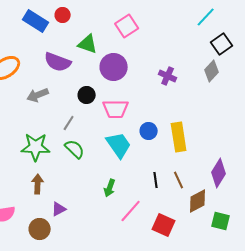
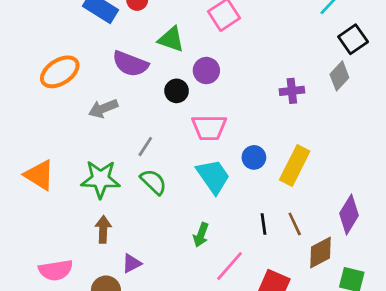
purple circle: (114, 67) -> (206, 71), size x0.7
purple cross: (168, 76) -> (292, 91), moved, turned -30
black circle: (87, 95) -> (177, 91), moved
yellow rectangle: (179, 137) -> (295, 166), turned 36

